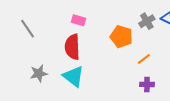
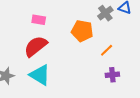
red semicircle: (72, 47) -> (36, 46), turned 60

